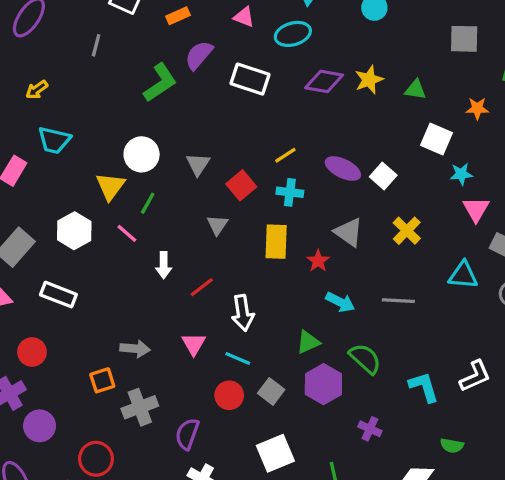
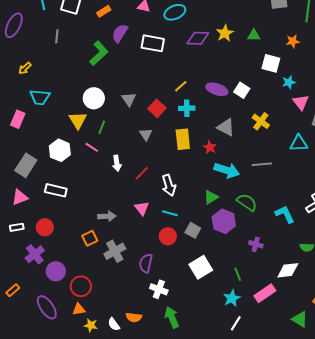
cyan arrow: (340, 302) -> (227, 170), size x1.4
red circle: (96, 459) -> (81, 286), moved

